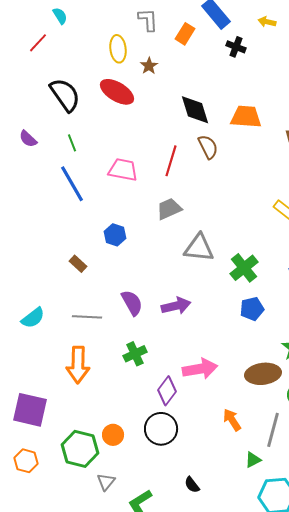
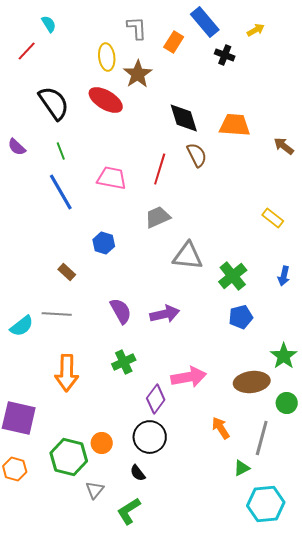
yellow arrow: (267, 22) -> (256, 30), turned 138
brown star: (149, 66) -> (138, 74), size x1.6
gray line: (87, 317) -> (57, 314), moved
black semicircle: (192, 485) -> (138, 473), moved

